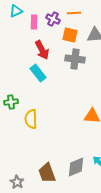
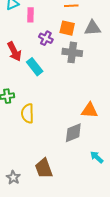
purple cross: (53, 19) -> (46, 38), moved
red arrow: (42, 50) -> (14, 51), moved
gray diamond: (76, 167) -> (73, 133), moved

